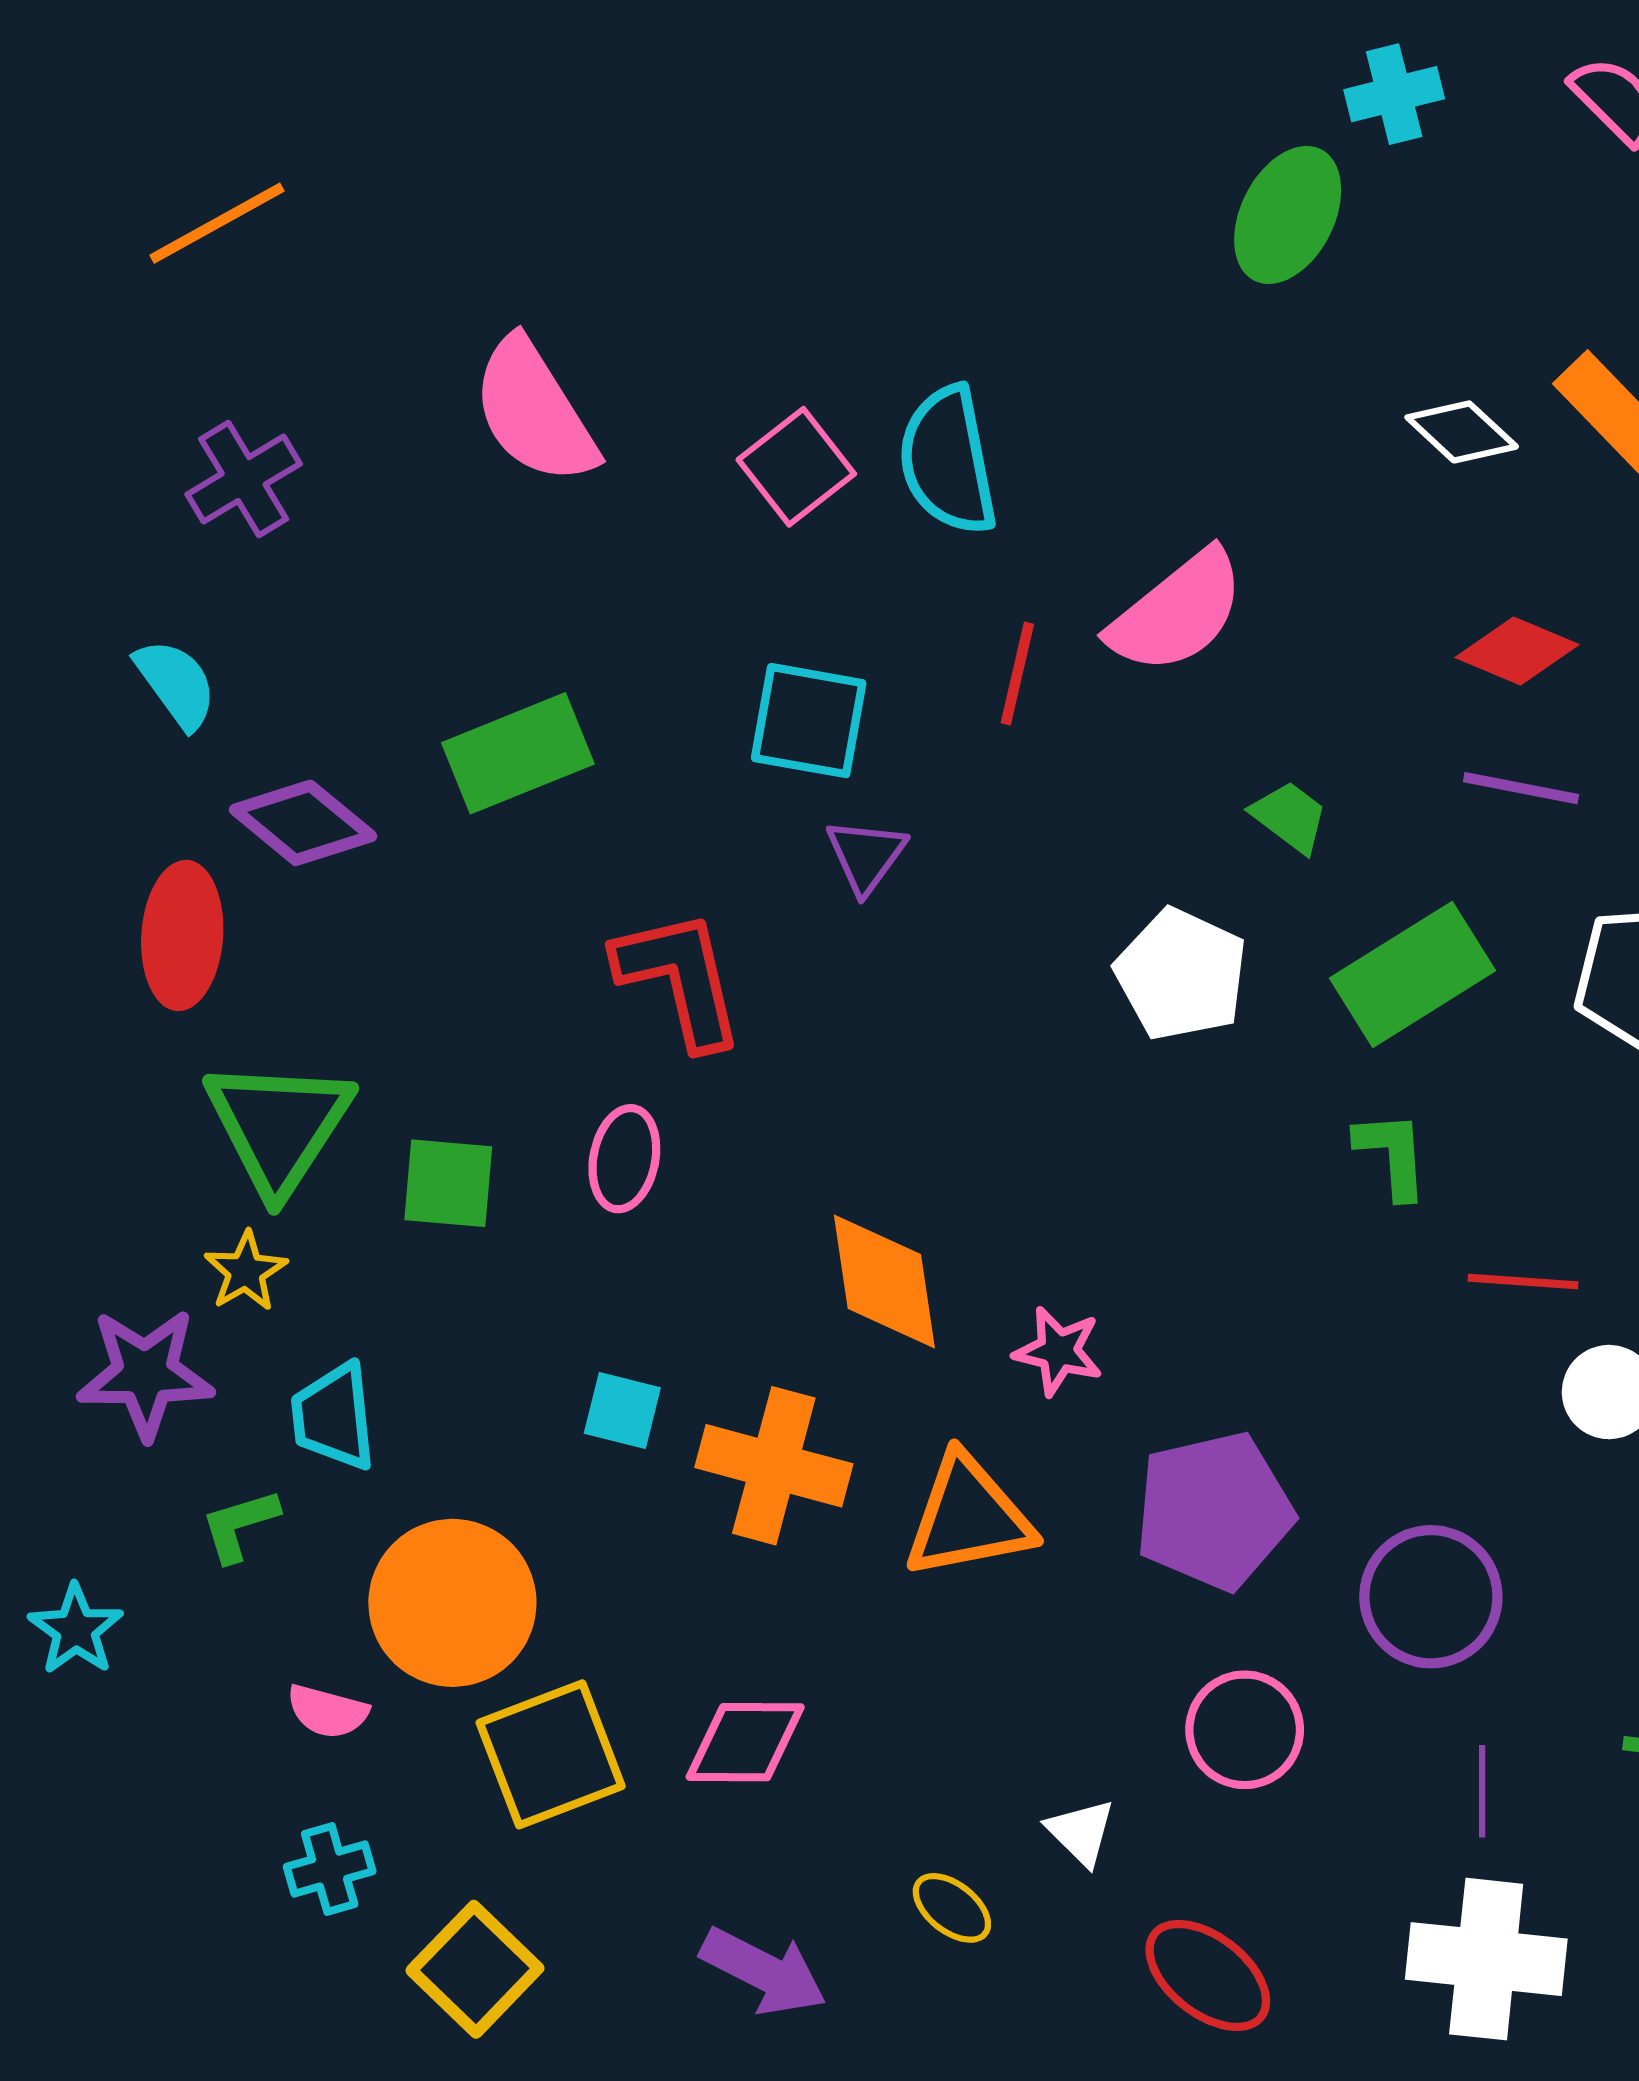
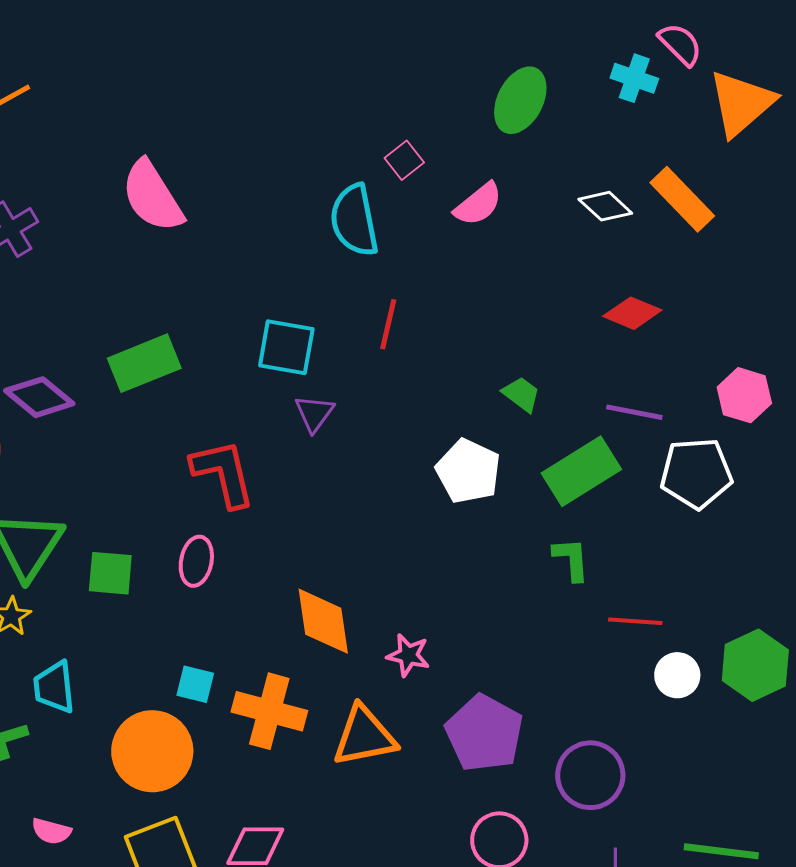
cyan cross: (1394, 94) -> (634, 78), moved, turned 33
pink square: (796, 467) -> (404, 160), moved, size x0.7
pink semicircle: (1177, 612) -> (478, 204), moved, size x0.7
purple line: (1521, 788) -> (634, 412), moved
purple pentagon: (1214, 1511) -> (484, 733), turned -30
orange circle: (452, 1603) -> (152, 751), moved

